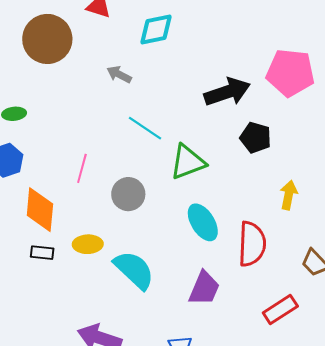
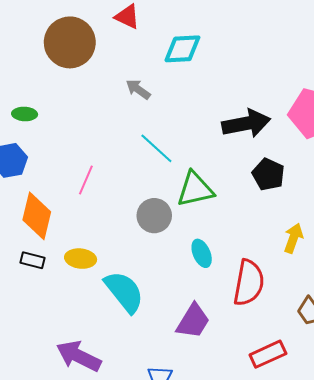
gray circle: (128, 194) -> (154, 216), moved
cyan ellipse: (203, 222) -> (202, 253), size x0.7

